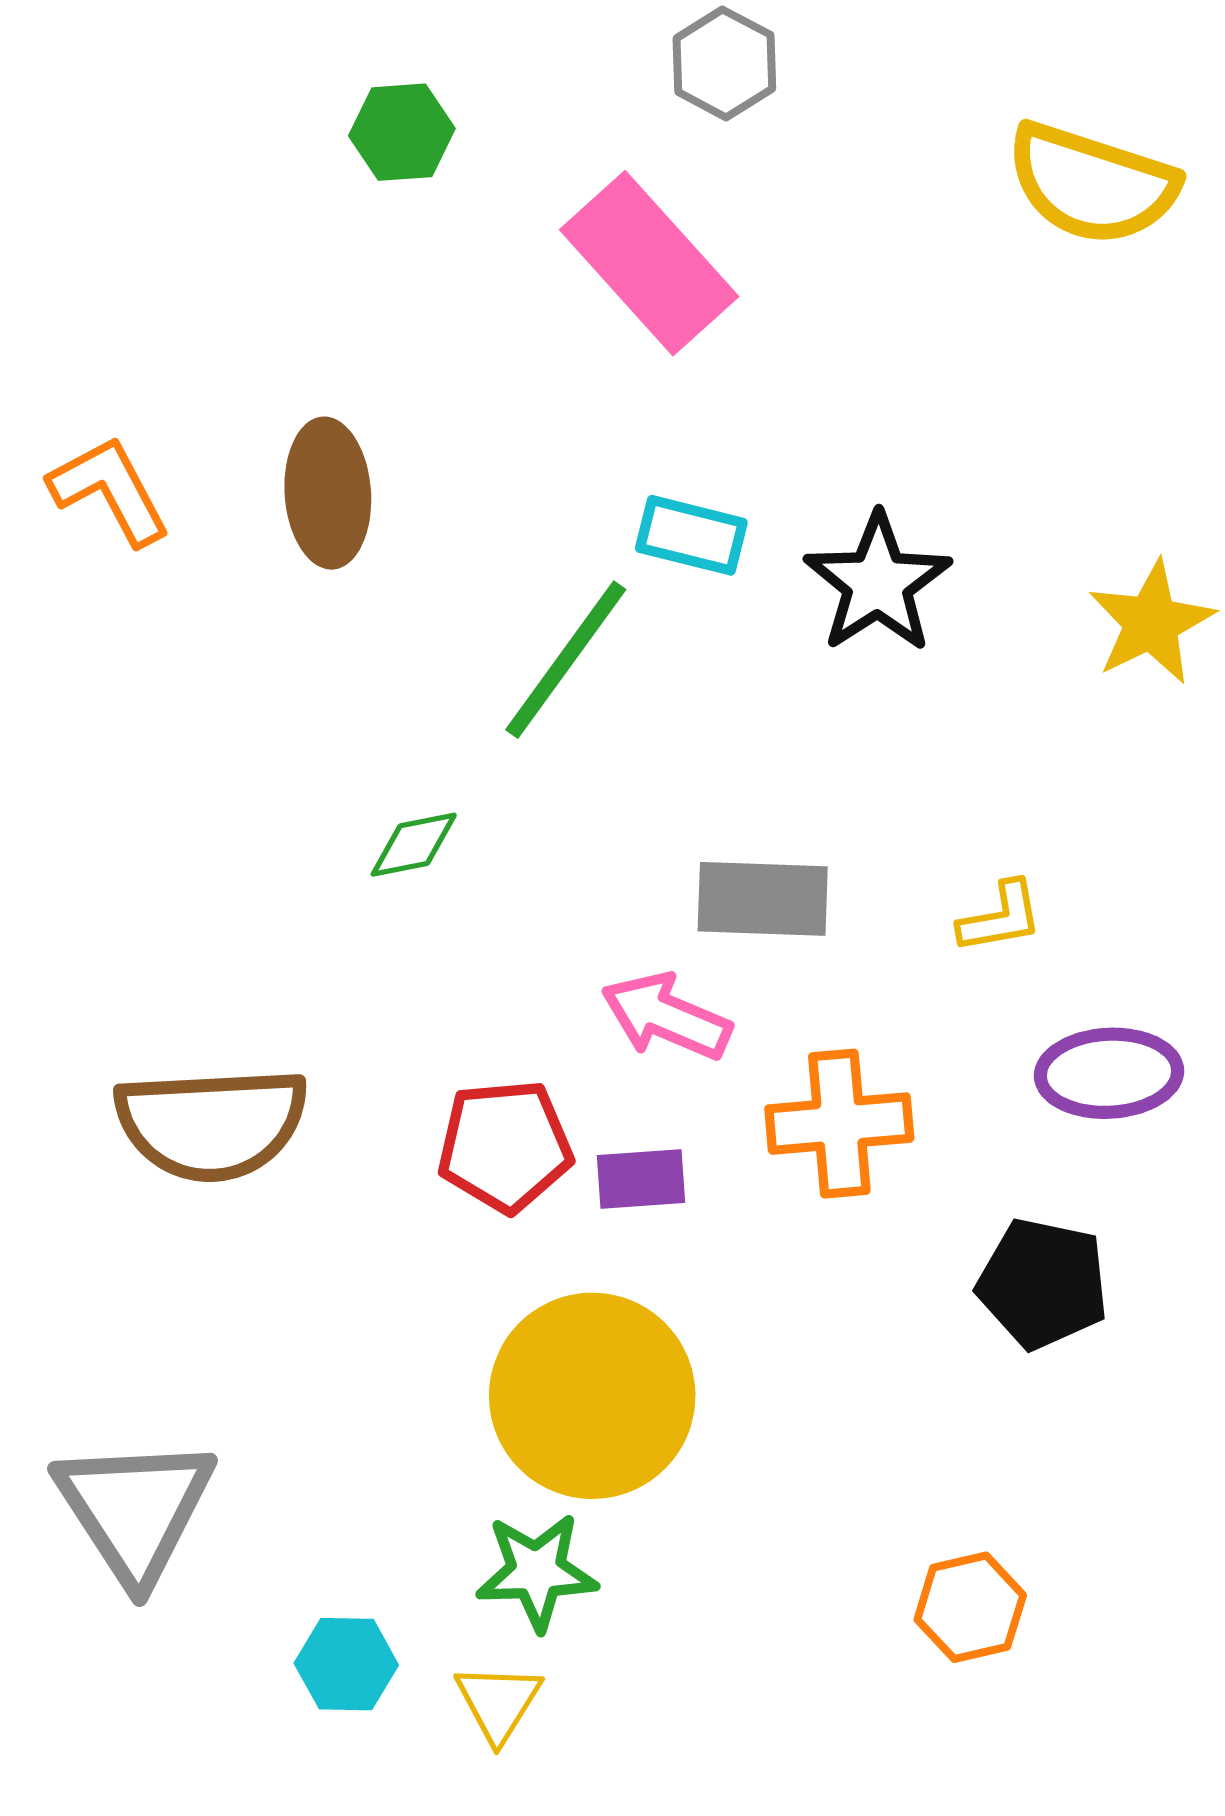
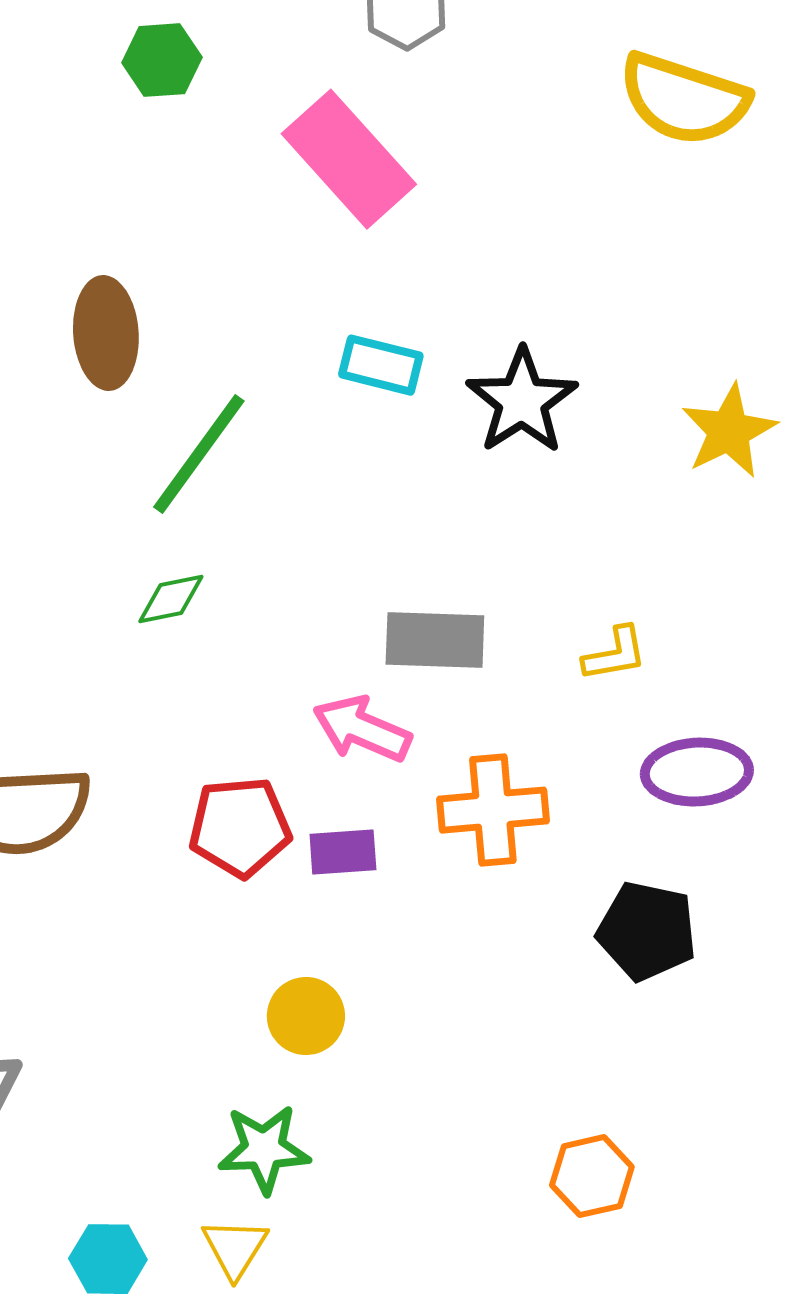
green line: (566, 660) -> (199, 454), moved
yellow circle: (592, 1396) -> (306, 1016), size x0.5
cyan hexagon: (346, 1664) -> (108, 1259), moved

